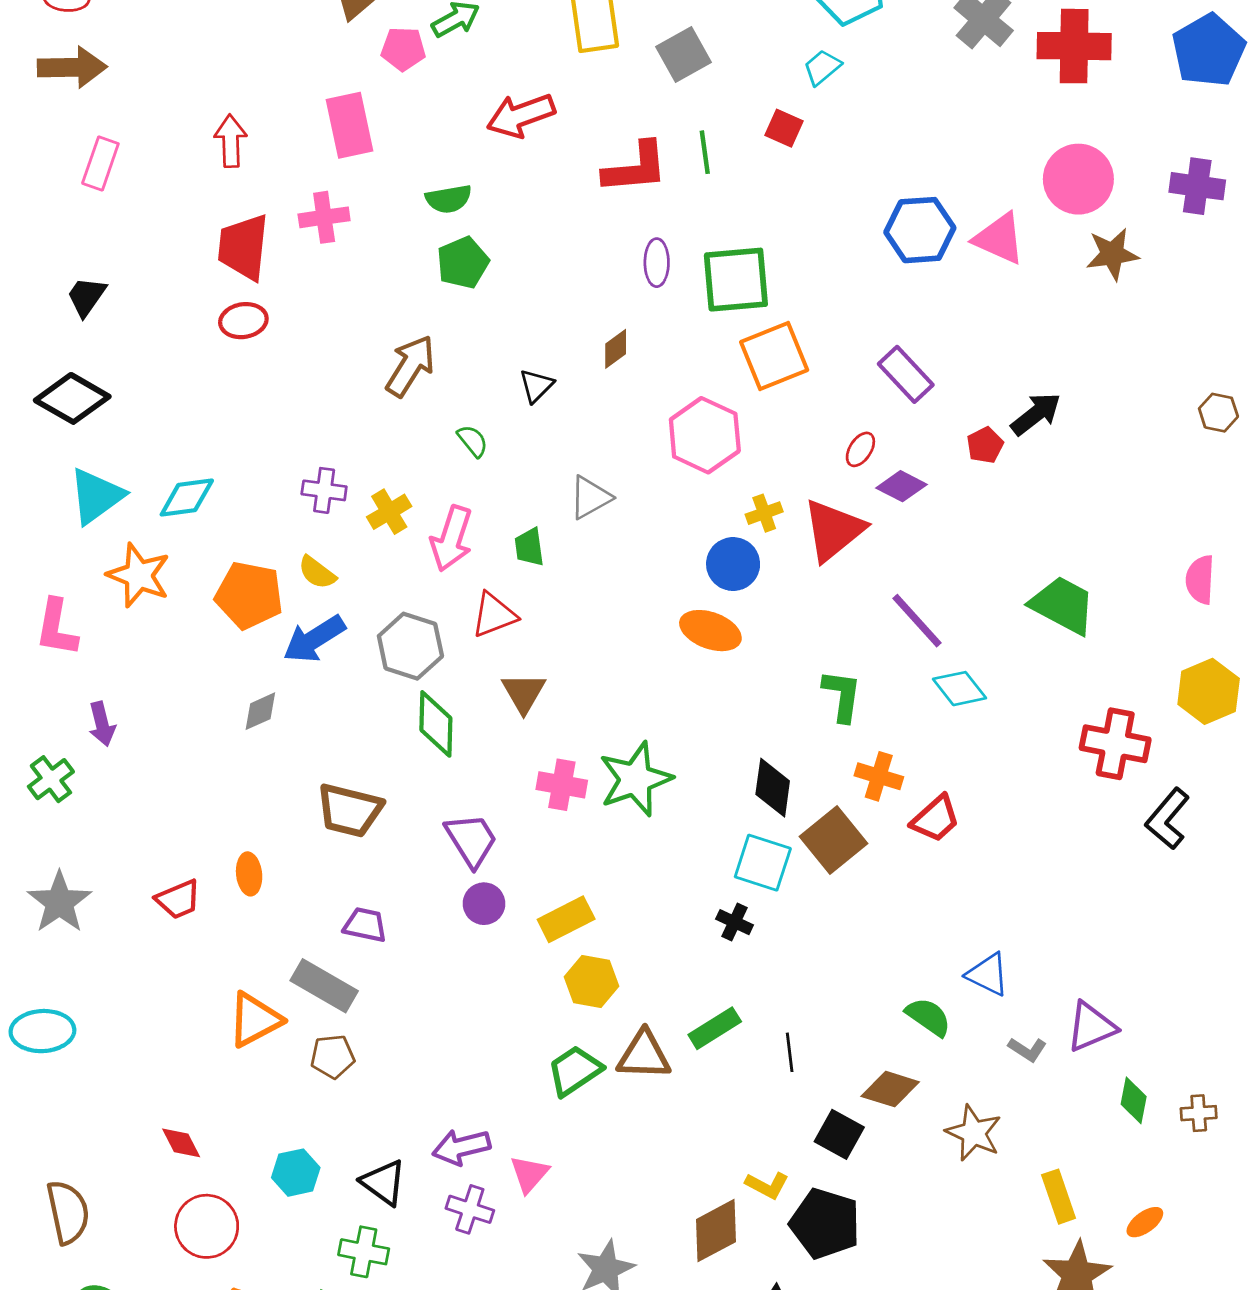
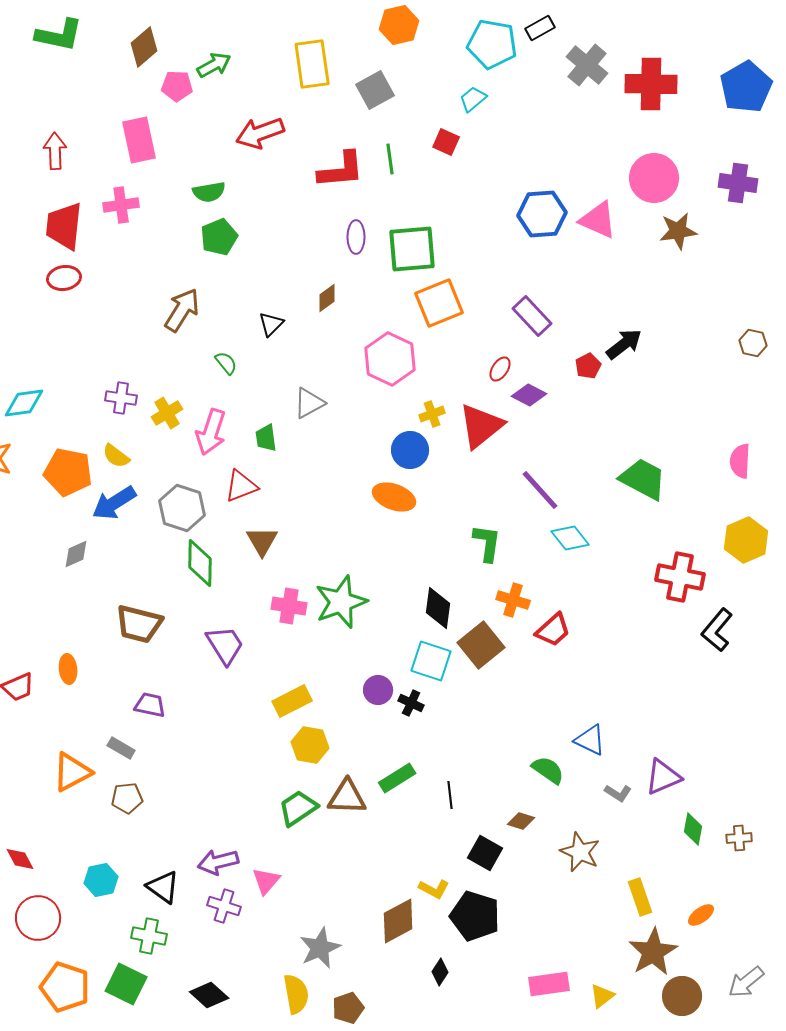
purple circle: (484, 904) -> (378, 690), moved
gray rectangle: (324, 986) -> (121, 748), size x0.6
brown diamond: (890, 1089) -> (521, 821), size x0.7

